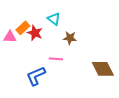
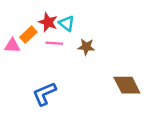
red star: (35, 33) -> (48, 22), moved
pink line: (56, 59) -> (54, 43), moved

